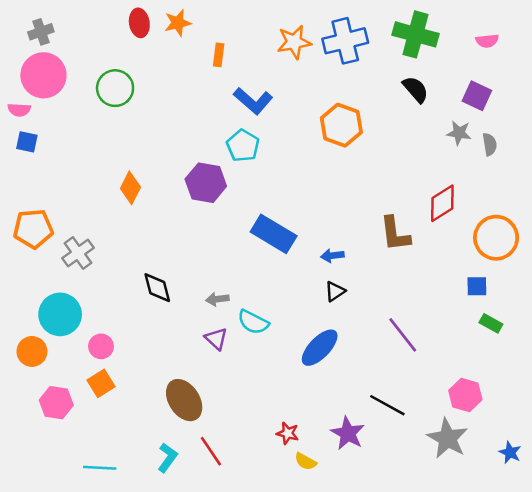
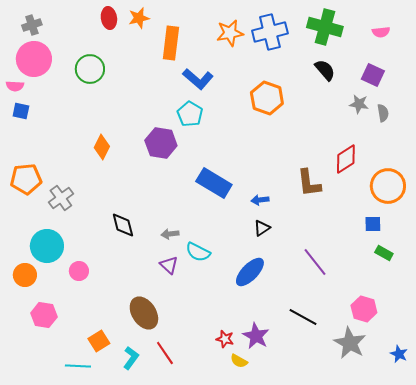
orange rectangle: (219, 55) -> (171, 43), size x1.8
orange square: (101, 383) -> (99, 341), moved
purple star: (348, 433) -> (256, 336), moved

